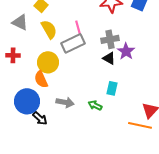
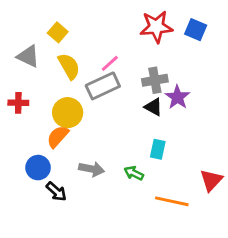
pink line: (78, 27) -> (110, 63), turned 64
orange semicircle: (41, 79) -> (58, 137), turned 66
blue circle: (27, 101) -> (38, 168), size x0.7
orange line: (140, 125) -> (172, 201), moved

